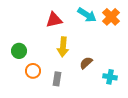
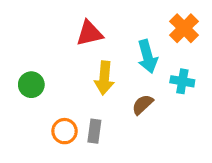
cyan arrow: (87, 15) -> (147, 56), moved, turned 42
orange circle: (33, 71) -> (65, 131), moved
cyan cross: (110, 77) -> (182, 81), moved

